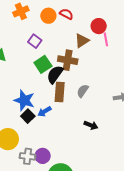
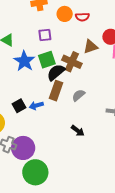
red semicircle: (66, 14) -> (82, 17), turned 136
purple square: (35, 41) -> (45, 35), turned 32
blue star: (24, 100) -> (24, 61), moved
purple circle: (43, 156) -> (23, 148), size x1.5

